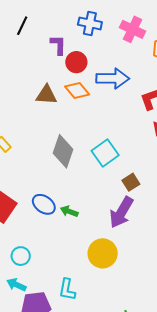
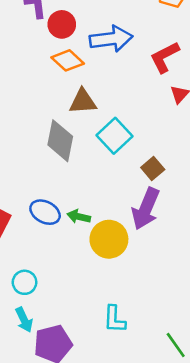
brown triangle: (46, 95) -> (83, 101), moved
yellow circle: (103, 253) -> (109, 239), moved
cyan arrow: (16, 285) -> (24, 320), turned -132
cyan L-shape: (67, 290) -> (114, 319), moved

